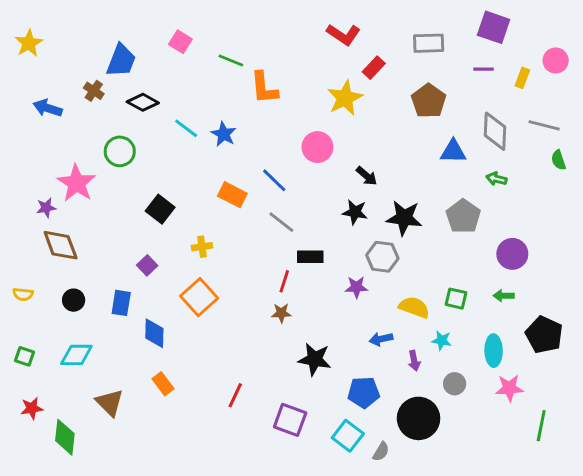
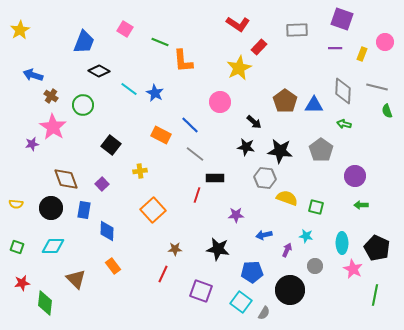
brown cross: (94, 91) -> (51, 96), moved
brown pentagon: (429, 101) -> (285, 101), moved
brown diamond: (61, 245) -> (66, 179), moved
purple star: (356, 287) -> (236, 215), moved
green arrow: (504, 296) -> (361, 205), moved
orange square: (199, 297) -> (153, 210), moved
black circle: (74, 300) -> (51, 208), size x1.5
yellow semicircle: (414, 307) -> (287, 198), moved
brown star: (281, 313) -> (175, 249), moved
black pentagon: (544, 335) -> (377, 248), moved
purple arrow: (414, 361) -> (287, 250), turned -144
pink star: (509, 388) -> (353, 269), turned 30

